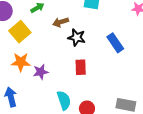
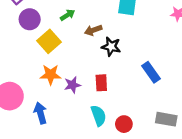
blue rectangle: (115, 43) -> (151, 72), moved
red rectangle: (81, 67) -> (101, 83), moved

